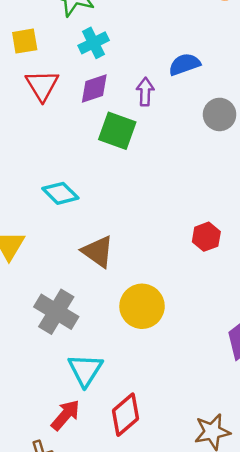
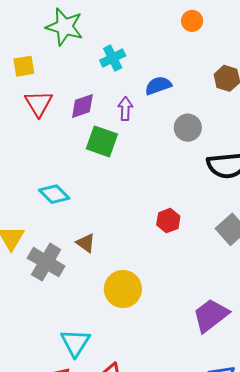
cyan cross: (94, 43) -> (113, 58), moved
red hexagon: (206, 237) -> (168, 221), moved
brown triangle: (98, 251) -> (86, 243), size x0.7
gray cross: (56, 312) -> (46, 262), moved

